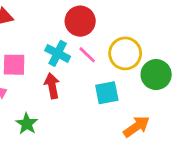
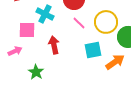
cyan cross: (58, 53) -> (45, 14), moved
orange arrow: (136, 127) -> (115, 62), moved

